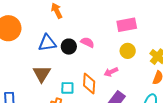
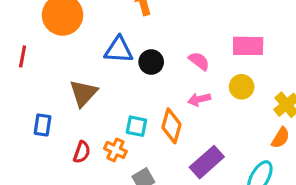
pink semicircle: (87, 42) -> (199, 61), moved
pink arrow: (111, 72) -> (199, 99), moved
brown triangle: (42, 74) -> (83, 93), moved

